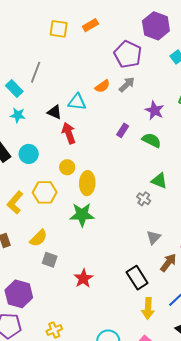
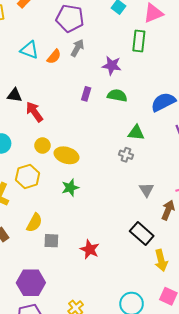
cyan triangle: (77, 102) -> (29, 50), moved, turned 30
yellow ellipse: (87, 183) -> (66, 155), turned -60
green star: (82, 215) -> (70, 188), size x0.7

